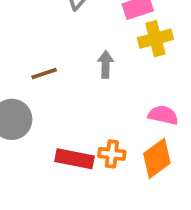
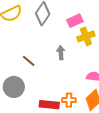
brown line: (44, 74) -> (29, 61), turned 64

